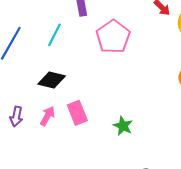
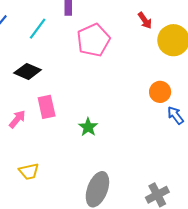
pink arrow: (48, 116) -> (17, 119), moved

